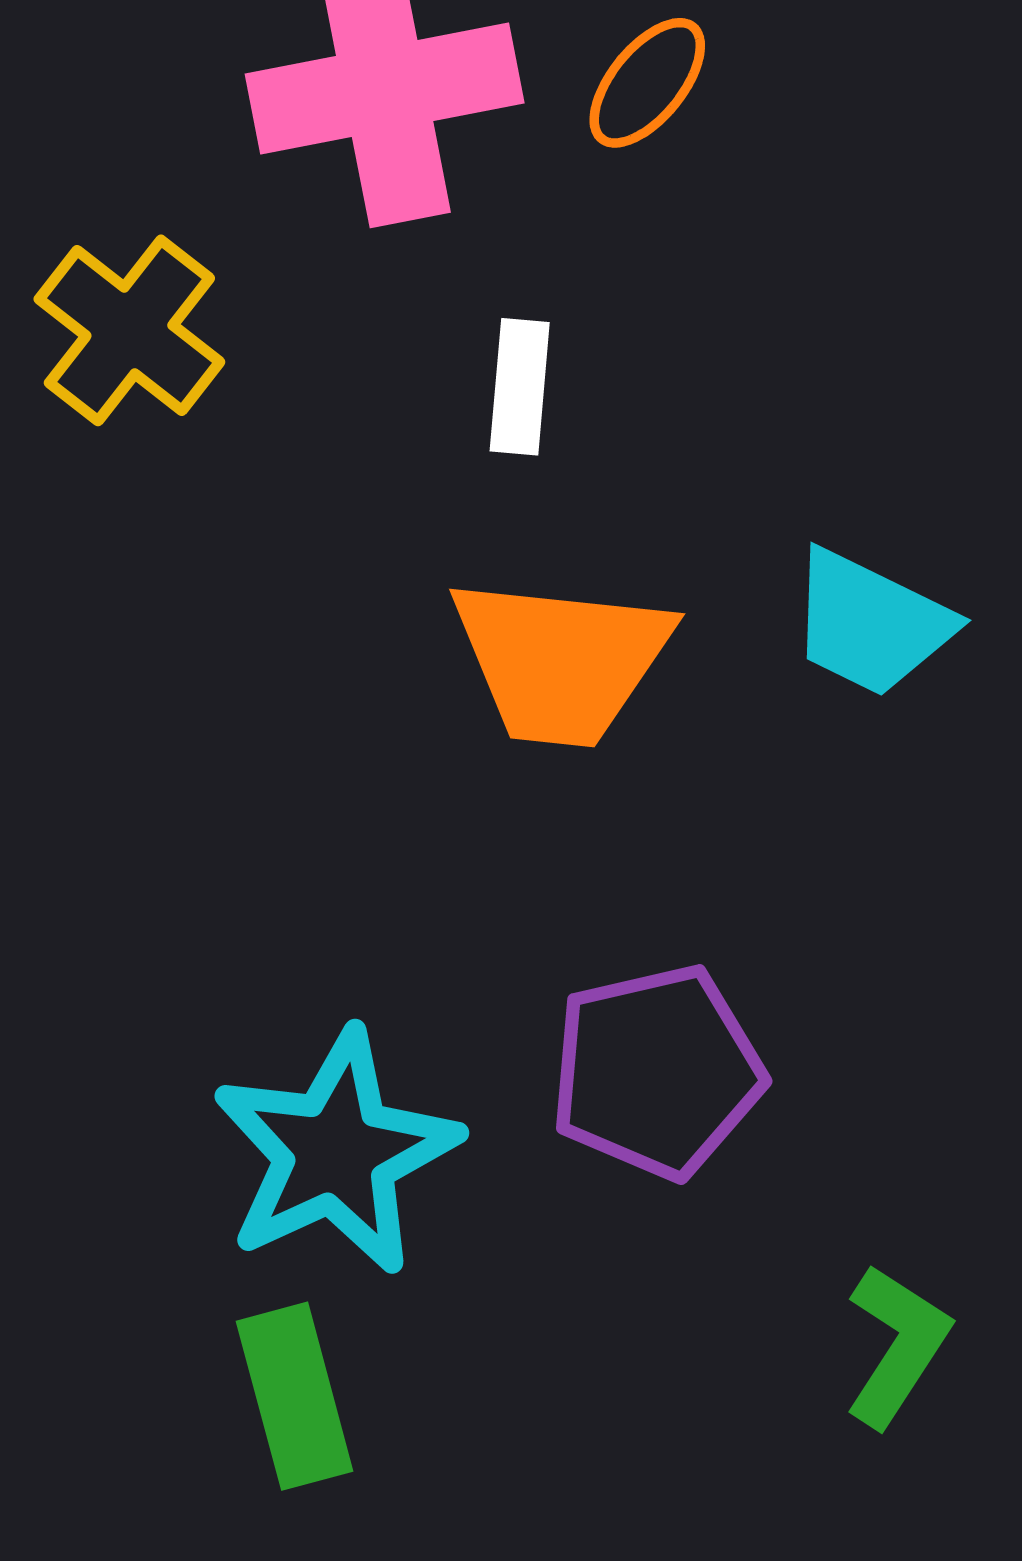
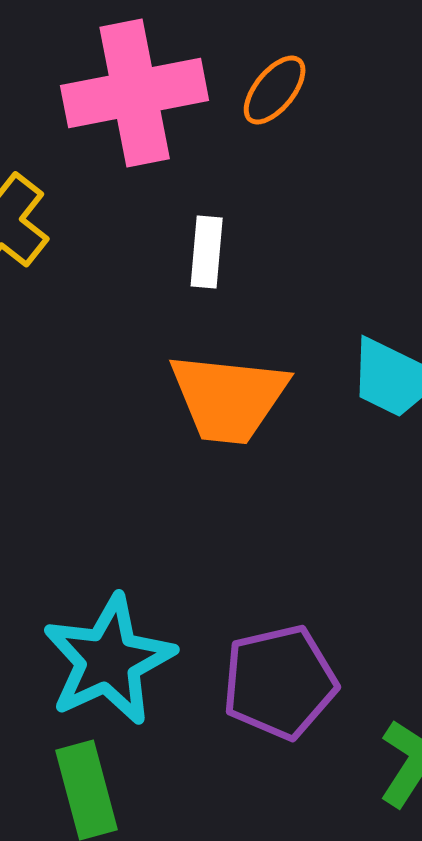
purple pentagon: (657, 1072) -> (280, 682), moved

